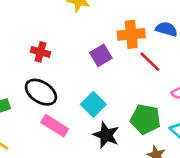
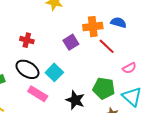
cyan square: (93, 104) -> (54, 72), moved

